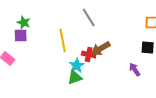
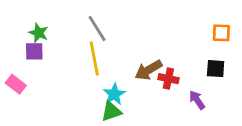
gray line: (89, 18) -> (97, 29), moved
red cross: (89, 54) -> (168, 79), moved

